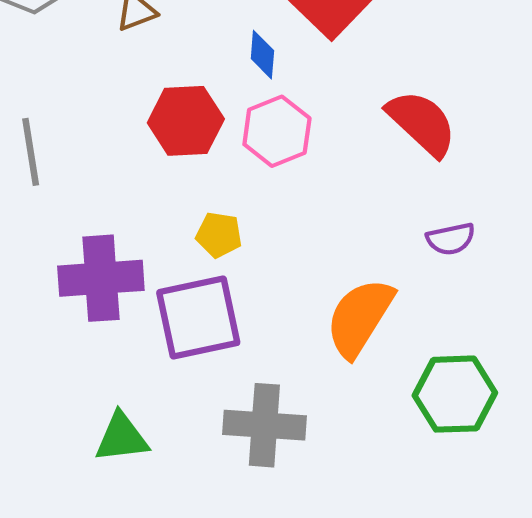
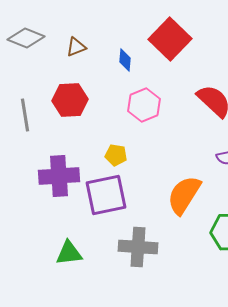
blue diamond: (262, 55) -> (125, 60), moved
red hexagon: (186, 121) -> (70, 100), moved

